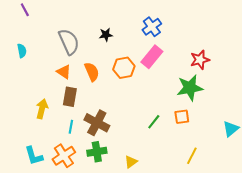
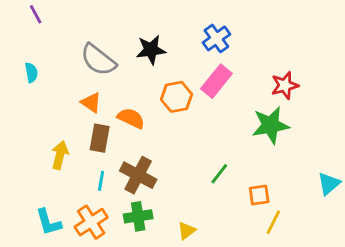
black star: (106, 35) -> (151, 50), size x1.5
gray semicircle: (69, 42) -> (98, 60), turned 152
orange semicircle: (92, 72) -> (131, 118), moved, turned -42
orange square: (182, 117) -> (259, 195), moved

